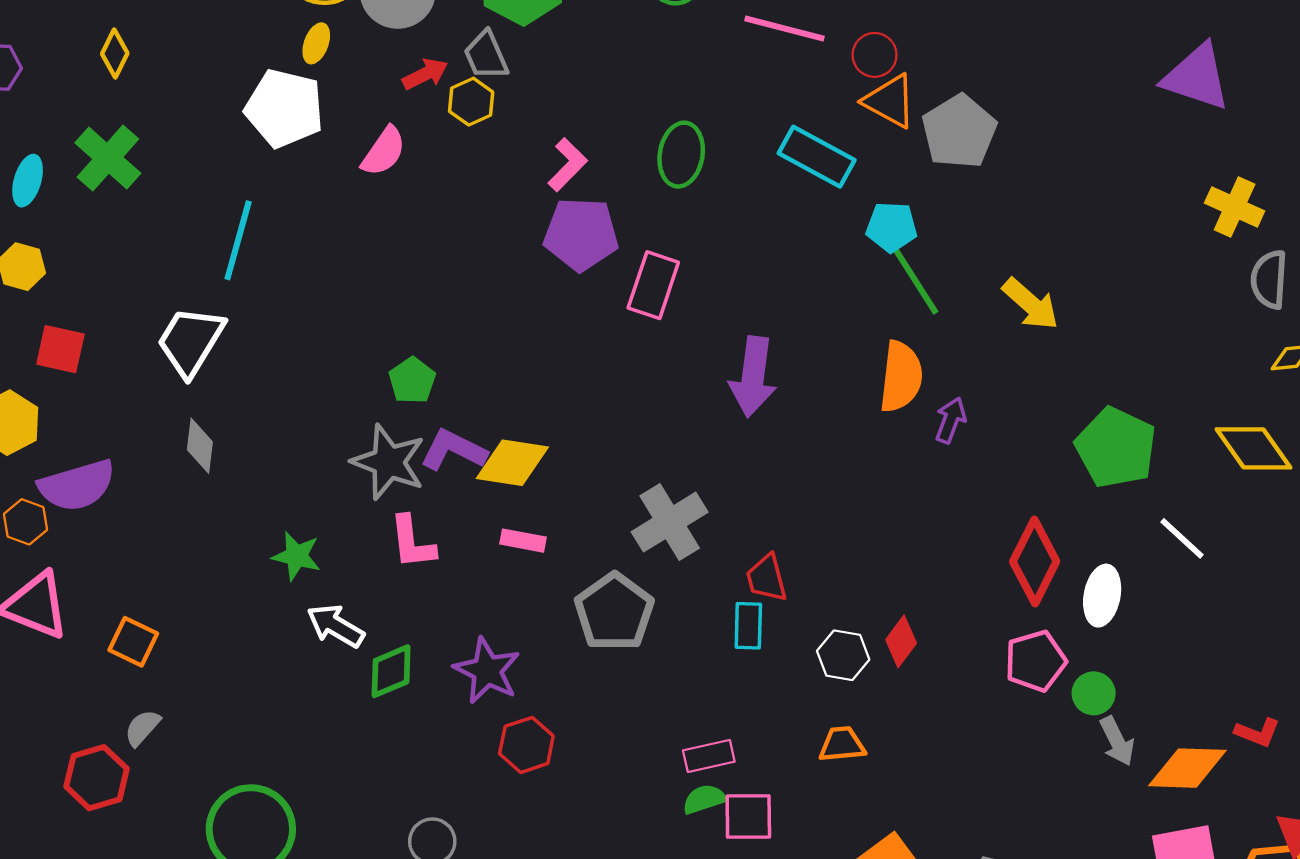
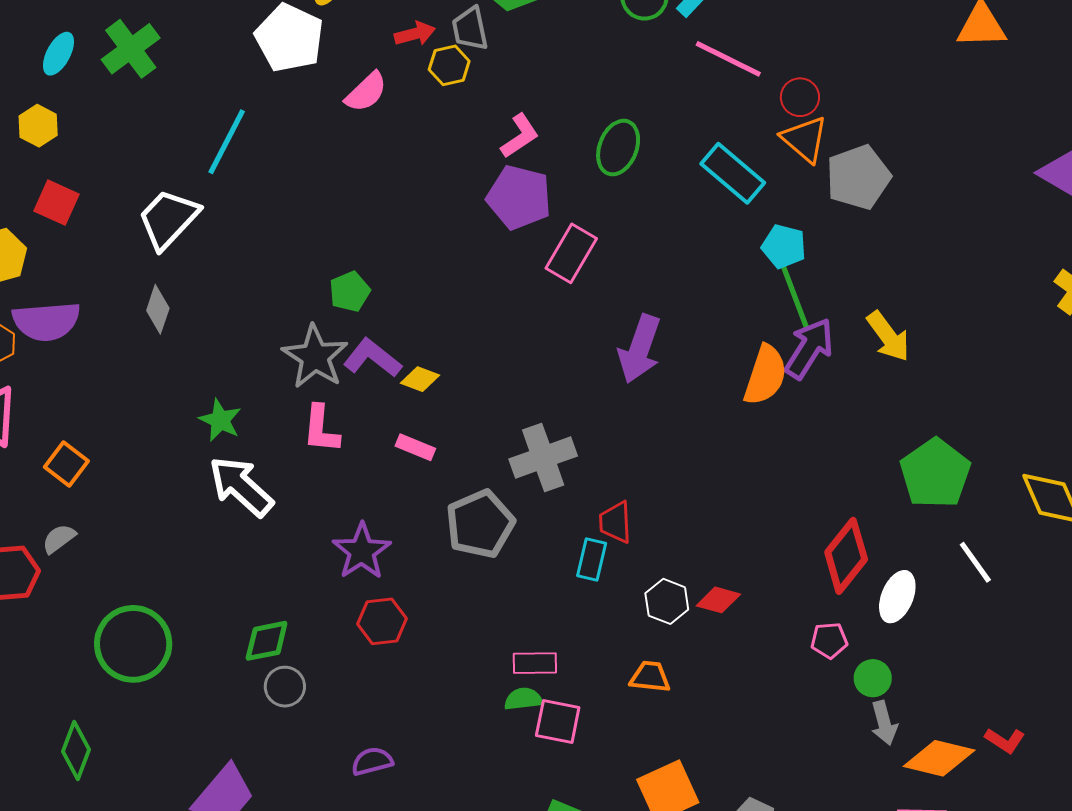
purple arrow: (951, 420) -> (809, 348), moved, size x1.6
yellow diamond: (512, 463) -> (420, 379), size x0.6
white arrow: (335, 626) -> (241, 486), size x1.4
red diamond: (901, 641) -> (718, 600), turned 57
pink pentagon: (1036, 661) -> (829, 640), size x0.7
green diamond: (391, 671) -> (267, 641), moved

